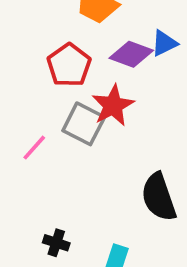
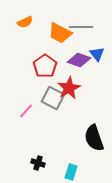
blue triangle: (164, 43) -> (97, 54), turned -42

